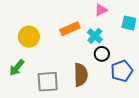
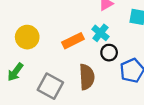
orange rectangle: (70, 29) -> (73, 41), moved
gray square: (48, 82) -> (50, 86), turned 35

